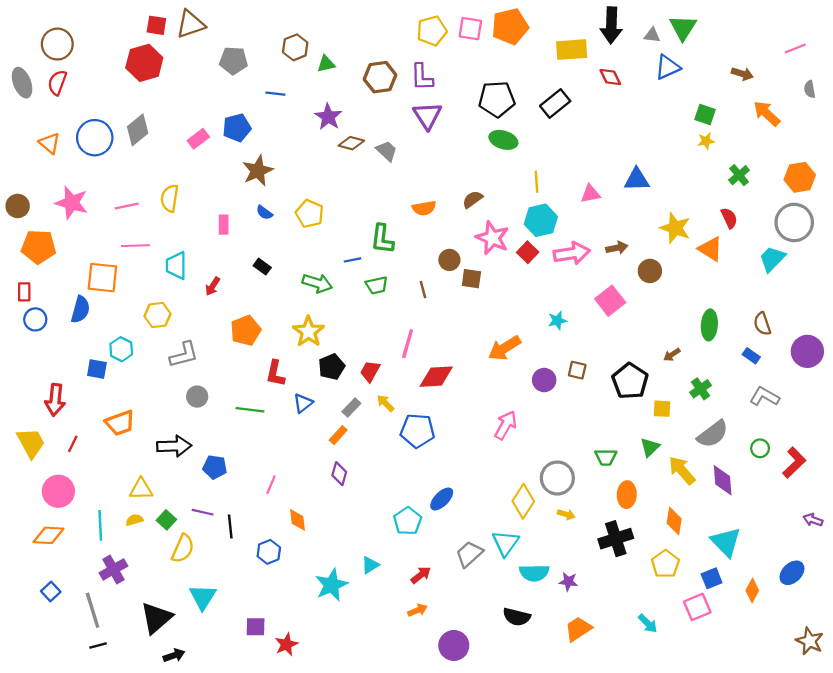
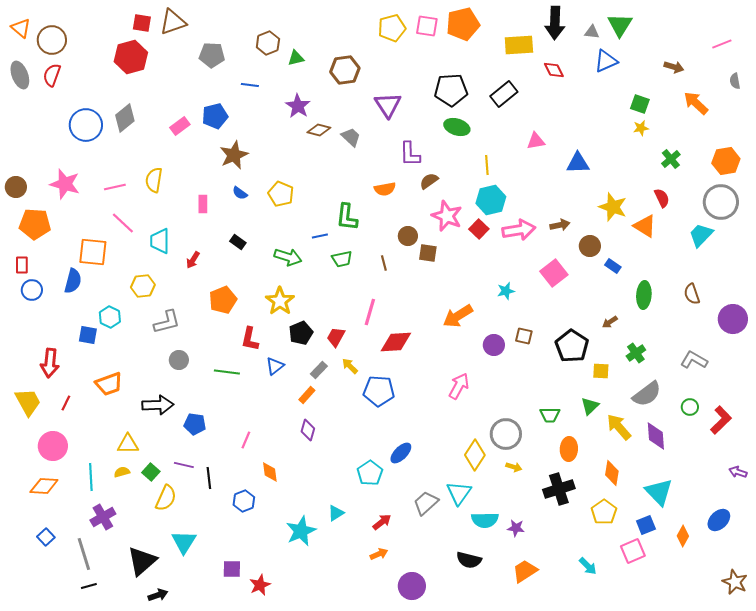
purple L-shape: (422, 77) -> (410, 154), moved
orange triangle: (50, 143) -> (21, 28), moved
pink triangle: (590, 194) -> (536, 141), moved
pink line: (135, 246) -> (123, 223), turned 45
blue rectangle: (751, 356) -> (613, 266), moved

